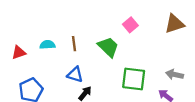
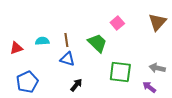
brown triangle: (174, 24) -> (157, 22), turned -30
blue triangle: (75, 75) -> (67, 59), moved

